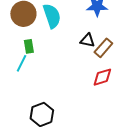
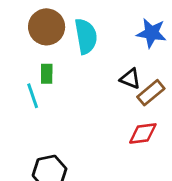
cyan line: (22, 63) -> (33, 96), turned -54

